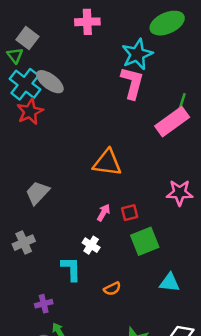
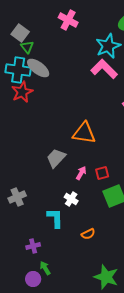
pink cross: (87, 22) -> (68, 20), turned 30
green triangle: (15, 55) -> (27, 47), moved
pink L-shape: (132, 83) -> (104, 69), turned -60
cyan cross: (25, 84) -> (18, 70), turned -30
gray trapezoid: (37, 193) -> (56, 158), moved

